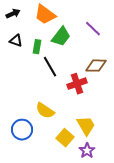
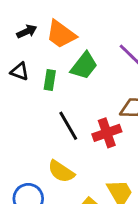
black arrow: (13, 14) -> (27, 31), moved
black line: (50, 67) -> (68, 126), moved

